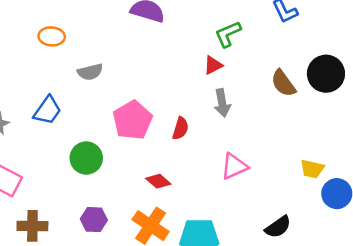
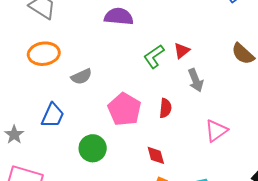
green L-shape: (228, 34) -> (154, 56), moved
orange ellipse: (52, 36) -> (44, 54), size x1.4
red diamond: (158, 181) -> (156, 155), turned 45

